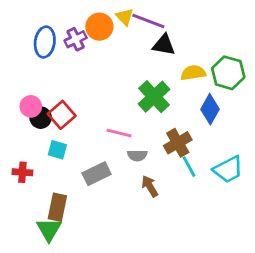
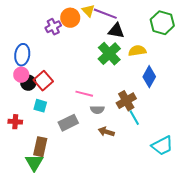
blue ellipse: (45, 42) -> (22, 55), moved
green hexagon: (228, 73) -> (162, 23), moved
green cross: (154, 97) -> (109, 54), moved
cyan trapezoid: (228, 169) -> (162, 146), moved
brown arrow: (150, 186) -> (106, 132), turned -42

